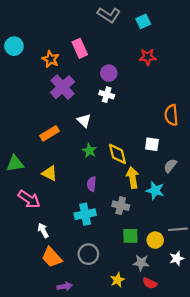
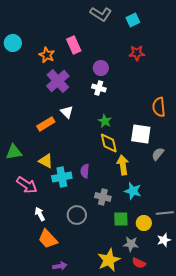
white triangle: (84, 120) -> (67, 112), moved
white square: (152, 144) -> (141, 134), size x1.5
green star: (89, 151) -> (105, 121), moved
cyan star: (155, 191) -> (133, 191), moved
gray cross: (121, 206) -> (103, 197), moved
cyan cross: (85, 214) -> (62, 177), moved
gray circle: (88, 254) -> (77, 215), moved
yellow star: (117, 280) -> (109, 260), size x1.6

